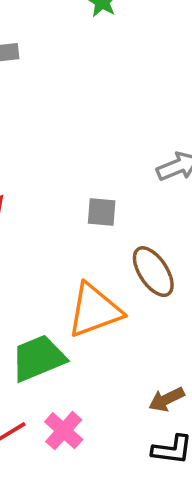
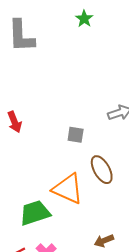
orange triangle: (95, 310) -> (68, 189), turned 40

